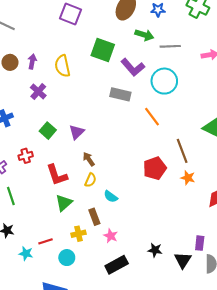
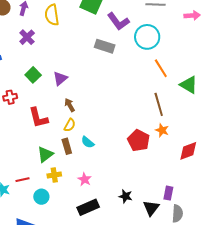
orange line: (152, 117) -> (161, 68), moved
red pentagon: (155, 168) -> (139, 141), moved, turned -30
green triangle: (64, 203) -> (45, 154), moved
brown rectangle: (94, 217) -> (67, 146), moved

